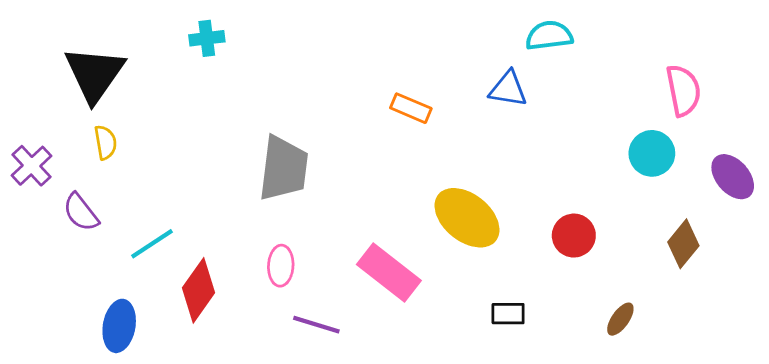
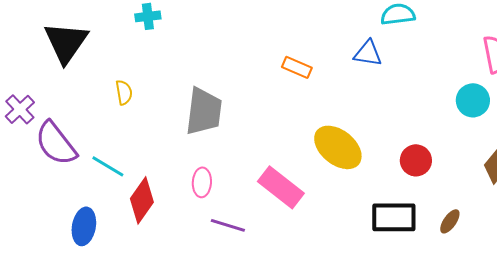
yellow semicircle: (105, 142) -> (124, 92), moved
purple semicircle: (81, 212) -> (56, 143), size x1.6
cyan line: (152, 244) -> (108, 166), turned 64
black rectangle: (508, 314) -> (394, 217), moved, size x1.8

